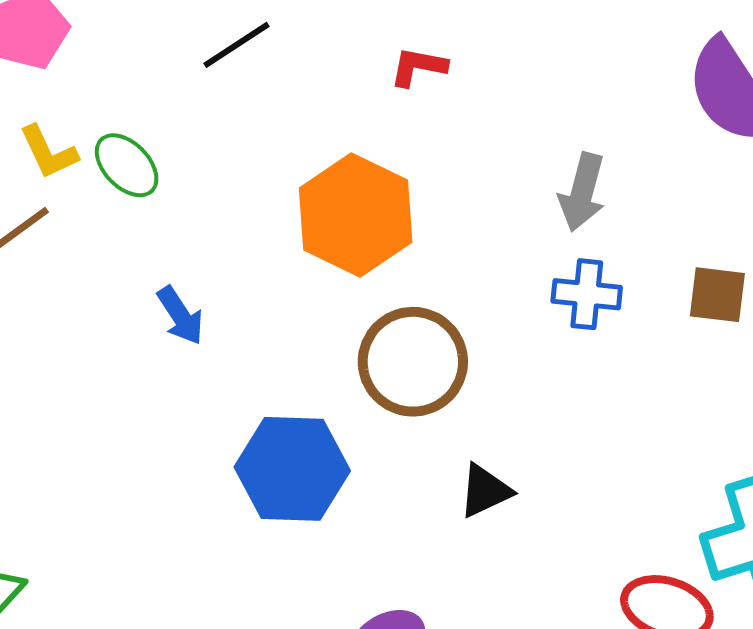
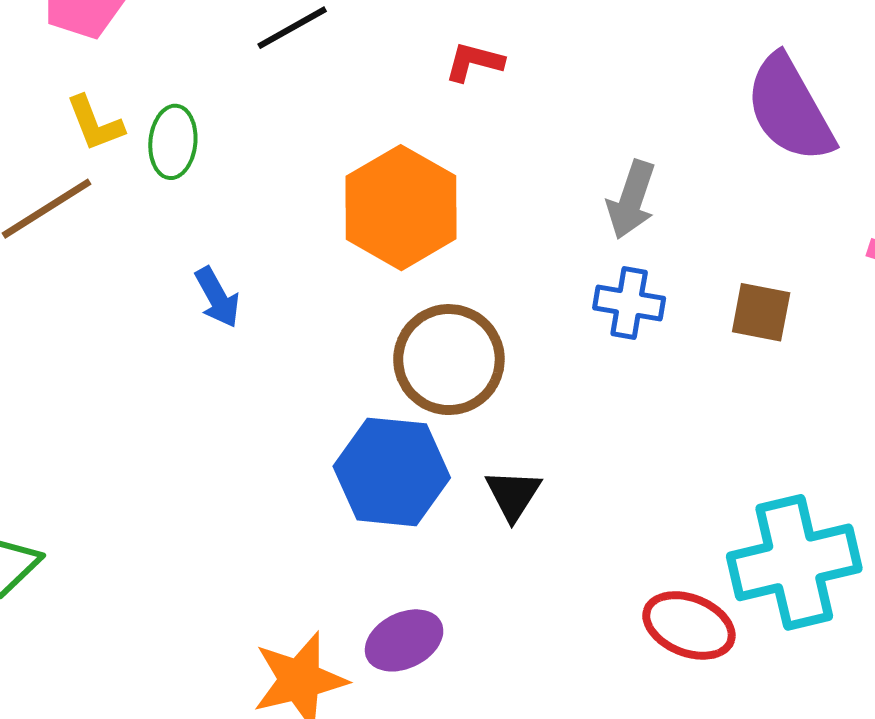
green ellipse: (127, 165) -> (173, 142), turned 46
blue hexagon: (292, 469) -> (392, 472), moved
black triangle: (485, 491) -> (513, 495), turned -36

